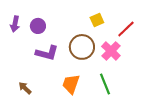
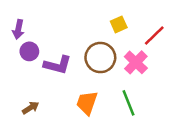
purple circle: (38, 26) -> (29, 51), moved
brown arrow: (25, 88) -> (31, 108), turned 104

